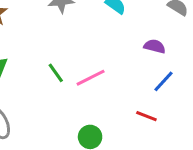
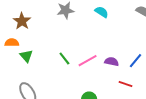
purple semicircle: (155, 46) -> (112, 62), moved

